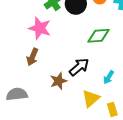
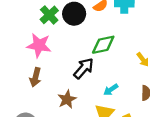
black arrow: (79, 67) -> (84, 68), moved
cyan arrow: (109, 77) -> (111, 90), moved, turned 32

